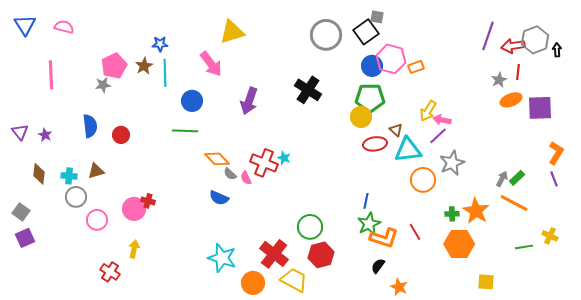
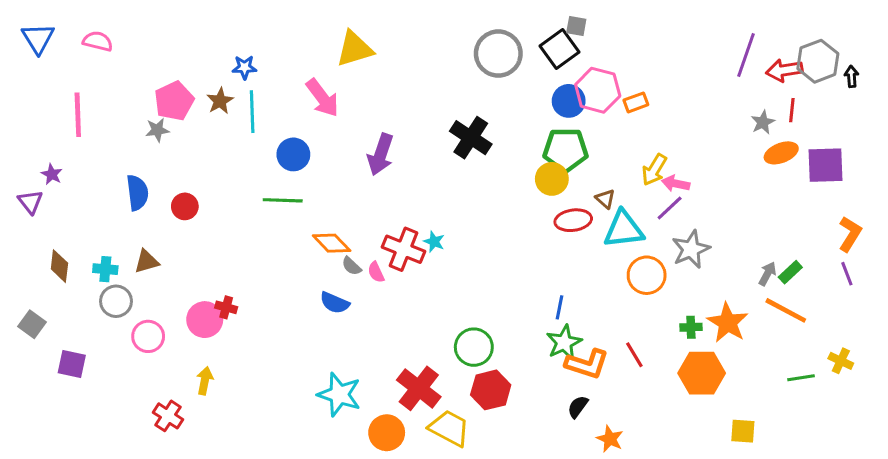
purple star: (45, 135) -> (52, 174), moved
purple square: (25, 238) -> (72, 364), moved, turned 36

